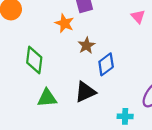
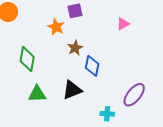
pink triangle: (138, 17) -> (123, 24), turned 40
blue diamond: (106, 64) -> (92, 66), turned -45

